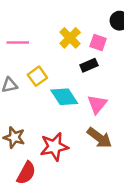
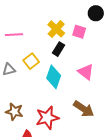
black rectangle: (89, 65) -> (59, 49), moved, turned -32
cyan diamond: (64, 97) -> (54, 77), turned 55
pink triangle: (97, 104) -> (86, 72), moved, turned -30

